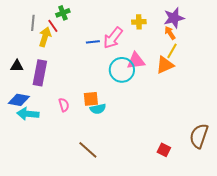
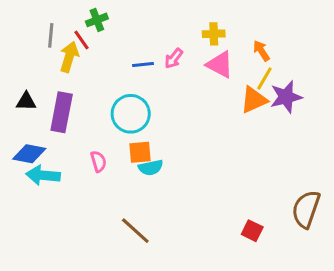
purple star: (174, 18) -> (286, 97), moved
pink arrow: (113, 38) -> (174, 58), size x0.6
pink triangle: (136, 61) -> (220, 65), moved, turned 36
cyan circle: (122, 70) -> (131, 114), moved

